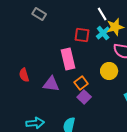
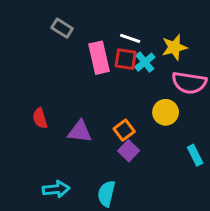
white line: (102, 14) -> (130, 38), moved, turned -40
cyan cross: (103, 33) -> (145, 62), moved
pink rectangle: (68, 59) -> (99, 58), moved

